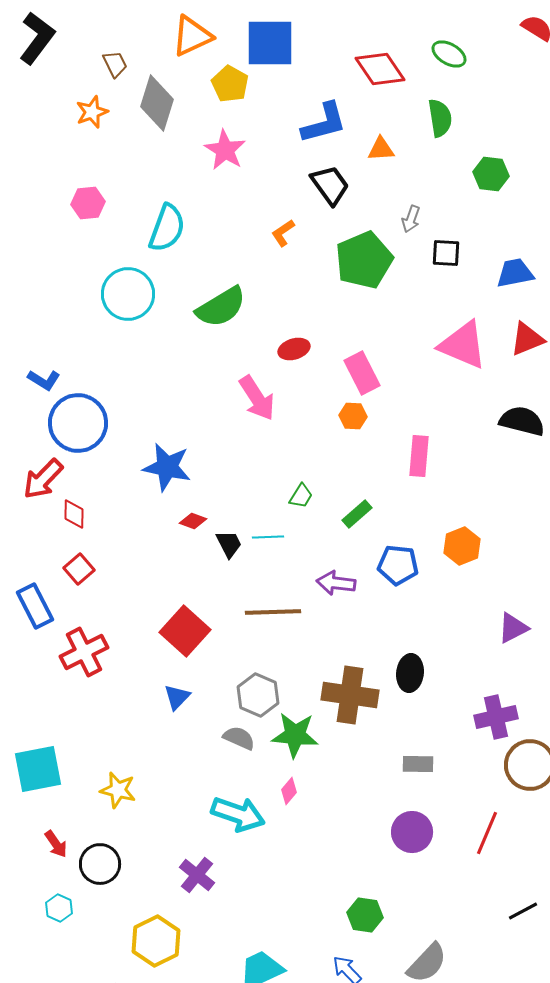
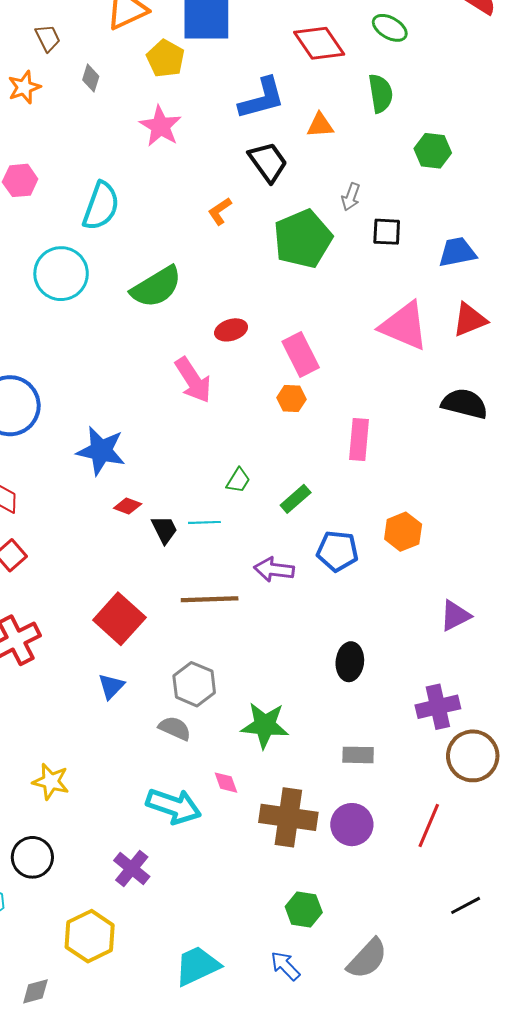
gray diamond: (157, 103) -> (91, 78), size x0.5
brown cross: (350, 695) -> (288, 817), moved
green star: (295, 735) -> (265, 725), moved
pink diamond: (289, 791) -> (226, 783), turned -60

